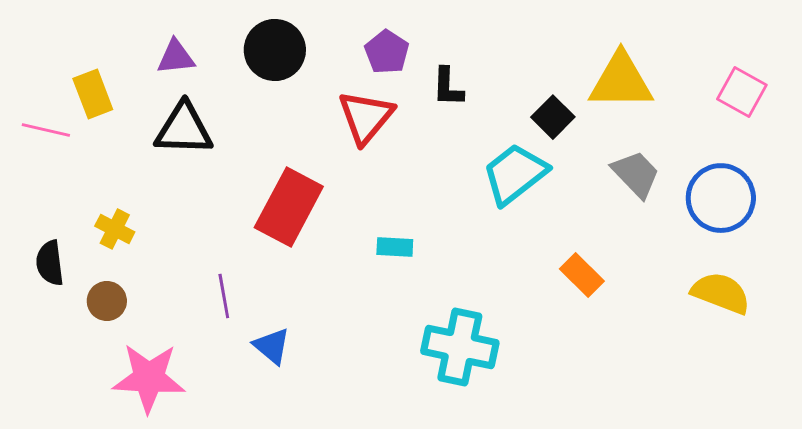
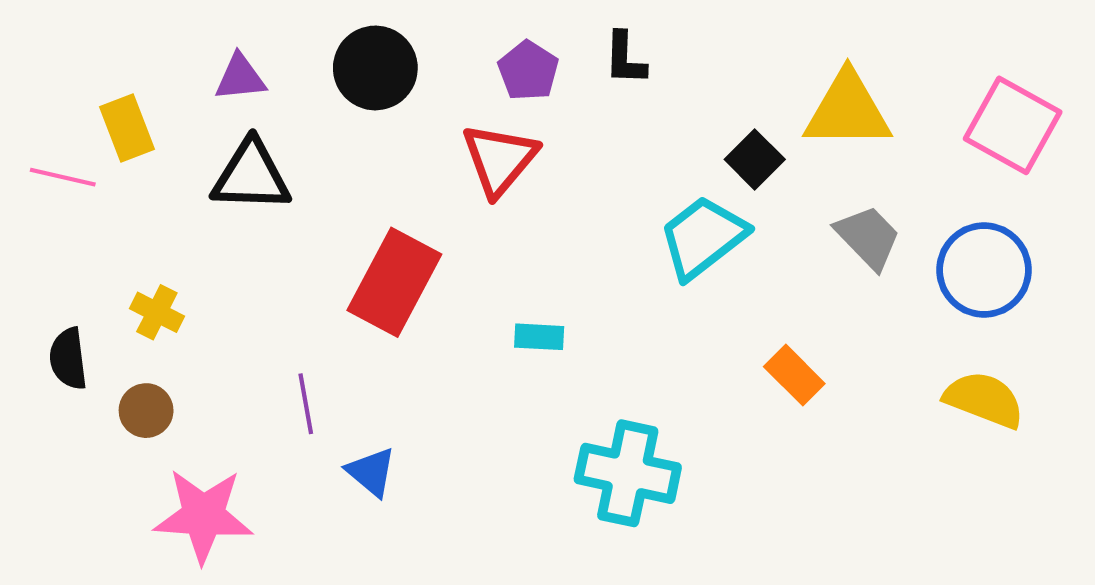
black L-shape: (448, 87) -> (625, 58), moved
pink square: (742, 92) -> (1013, 125), size x1.4

